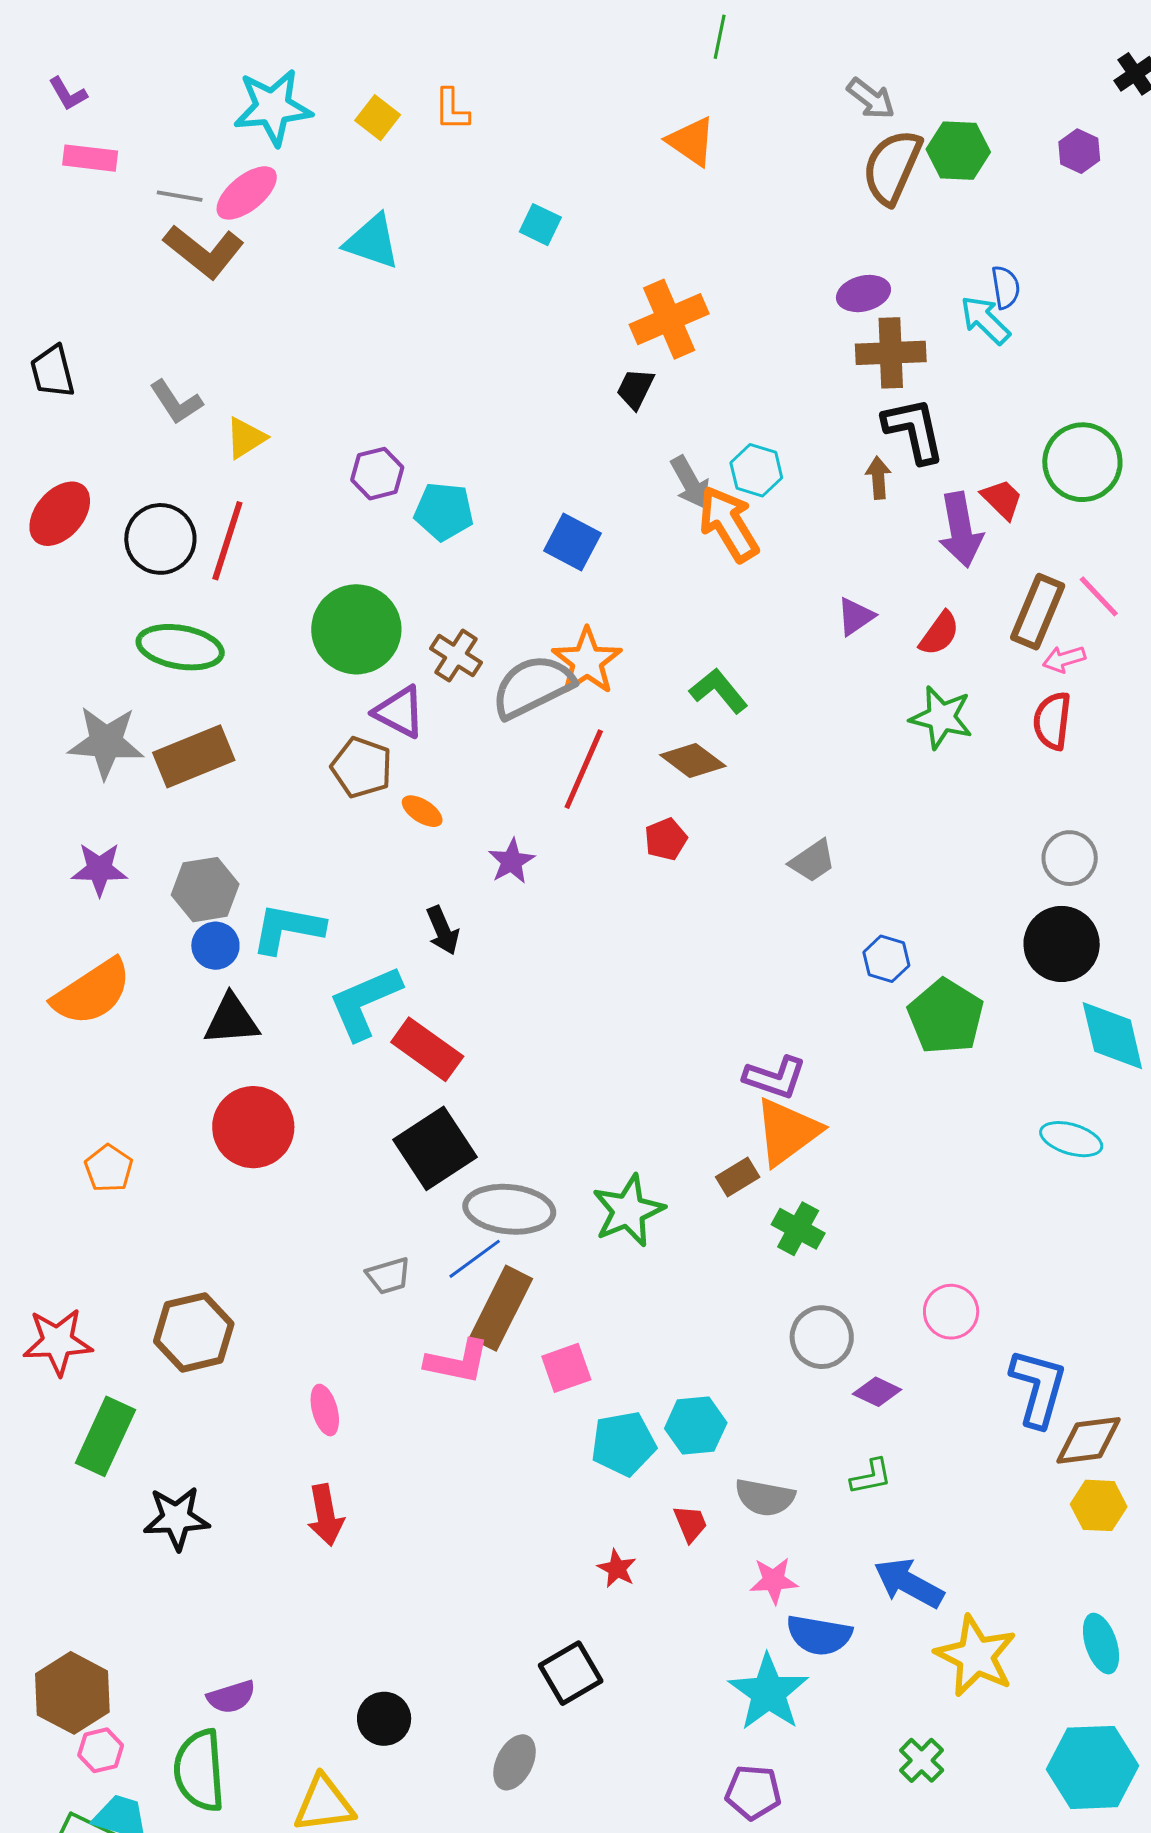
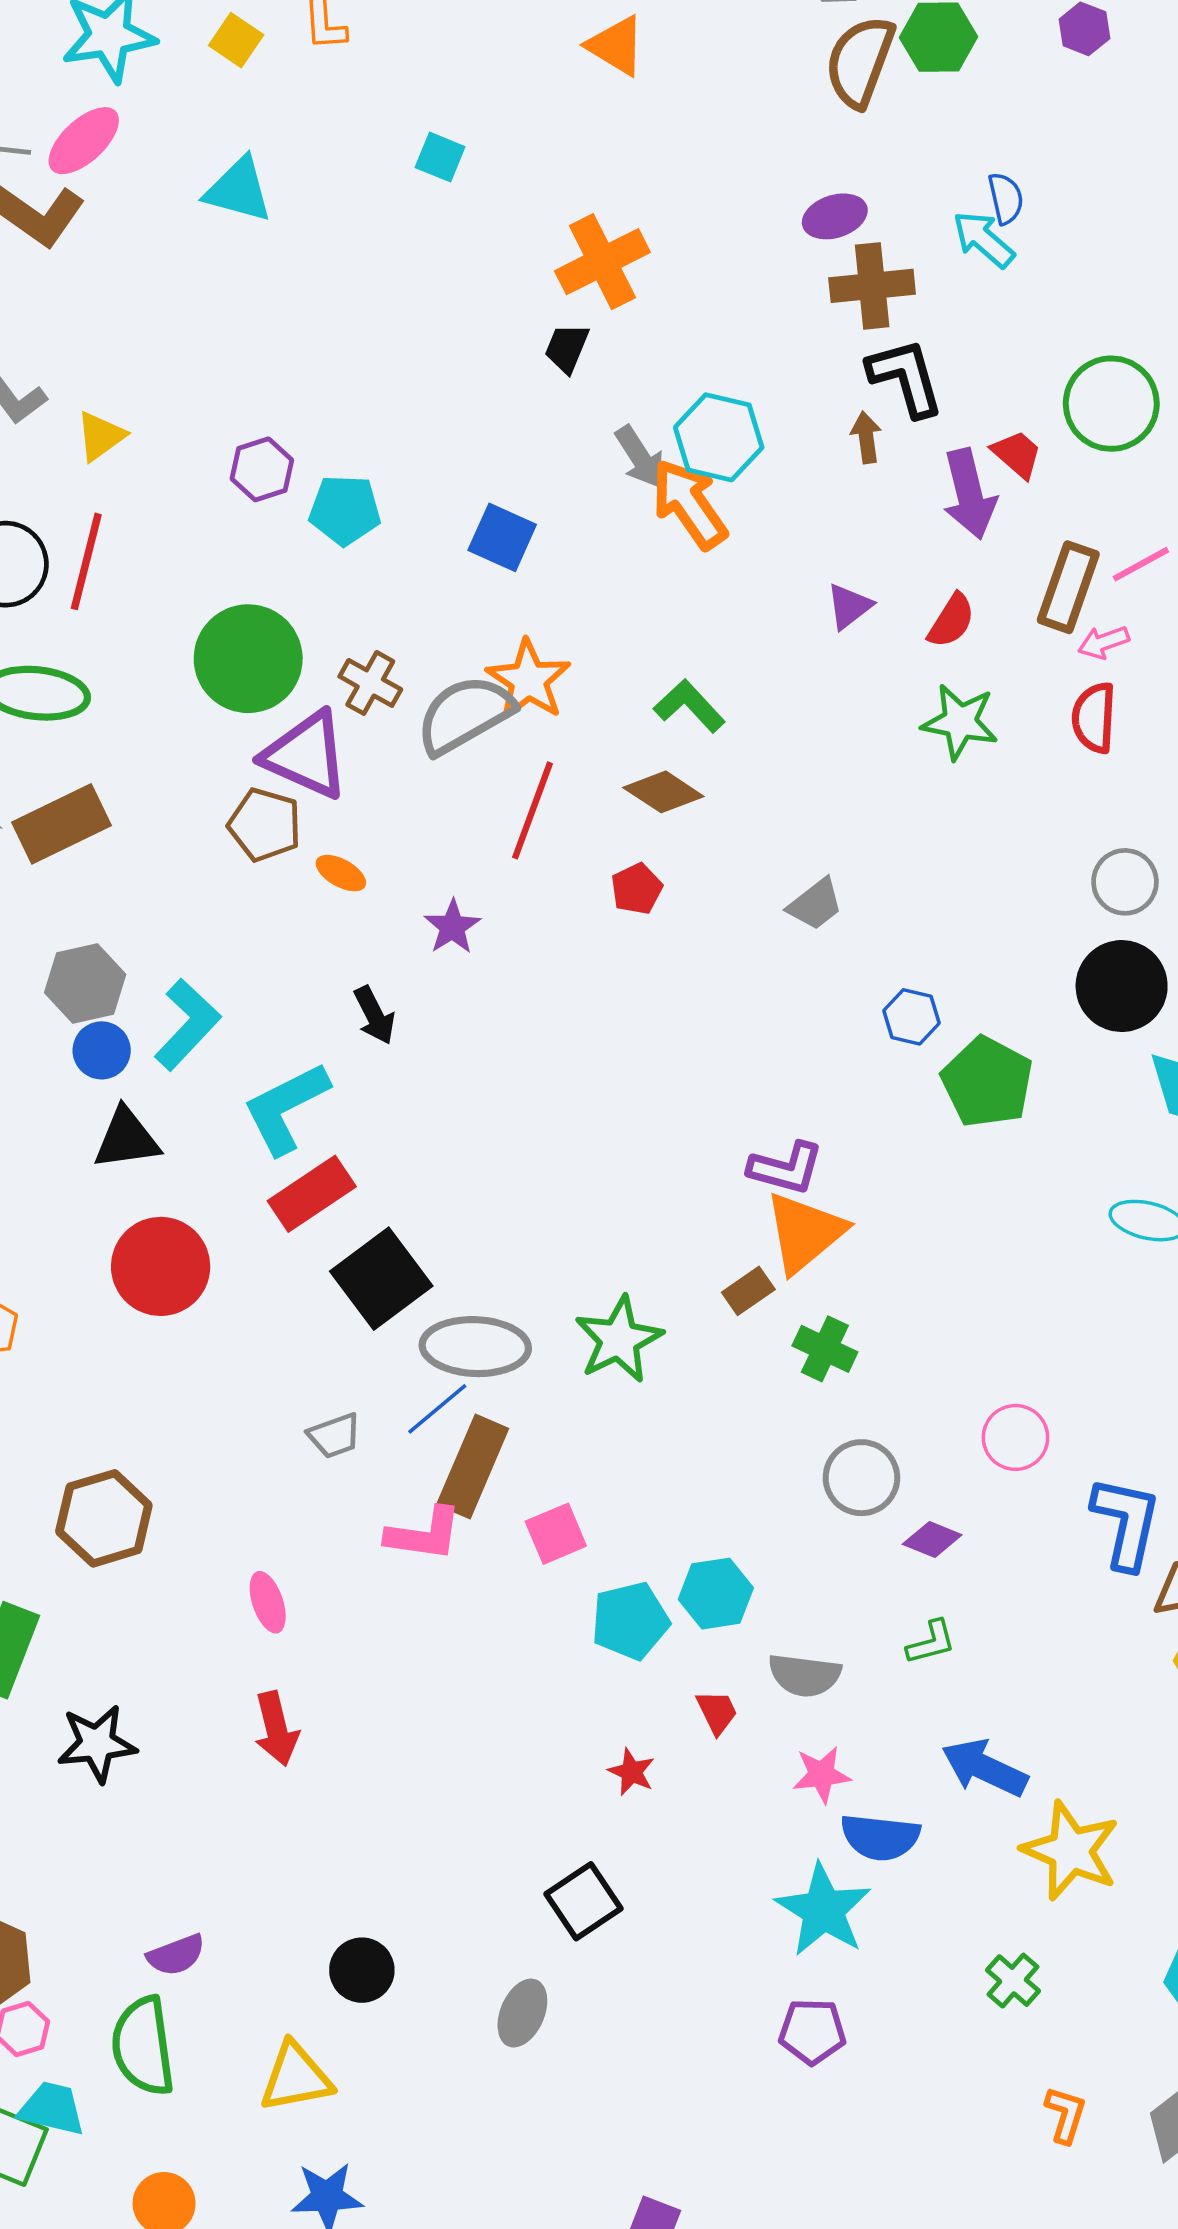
cyan hexagon: (756, 470) -> (719, 437), size x1.4
pink line: (1099, 596) -> (1141, 564), turned -72
purple triangle: (399, 712) -> (306, 755), size x1.4
cyan L-shape: (288, 929) -> (187, 1024), turned 126
red rectangle: (427, 1049) -> (312, 1194), moved, turned -66

